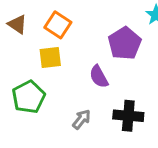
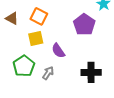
purple semicircle: (99, 77) -> (58, 51), moved
gray arrow: (82, 119) -> (48, 73), moved

